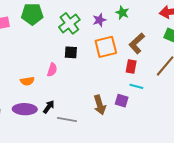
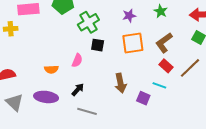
green star: (122, 13) -> (161, 11), moved
green cross: (69, 23) -> (88, 22), moved
red rectangle: (131, 66) -> (166, 66), moved, turned -64
brown arrow: (100, 105) -> (120, 83), moved
black arrow: (49, 107) -> (78, 90), moved

